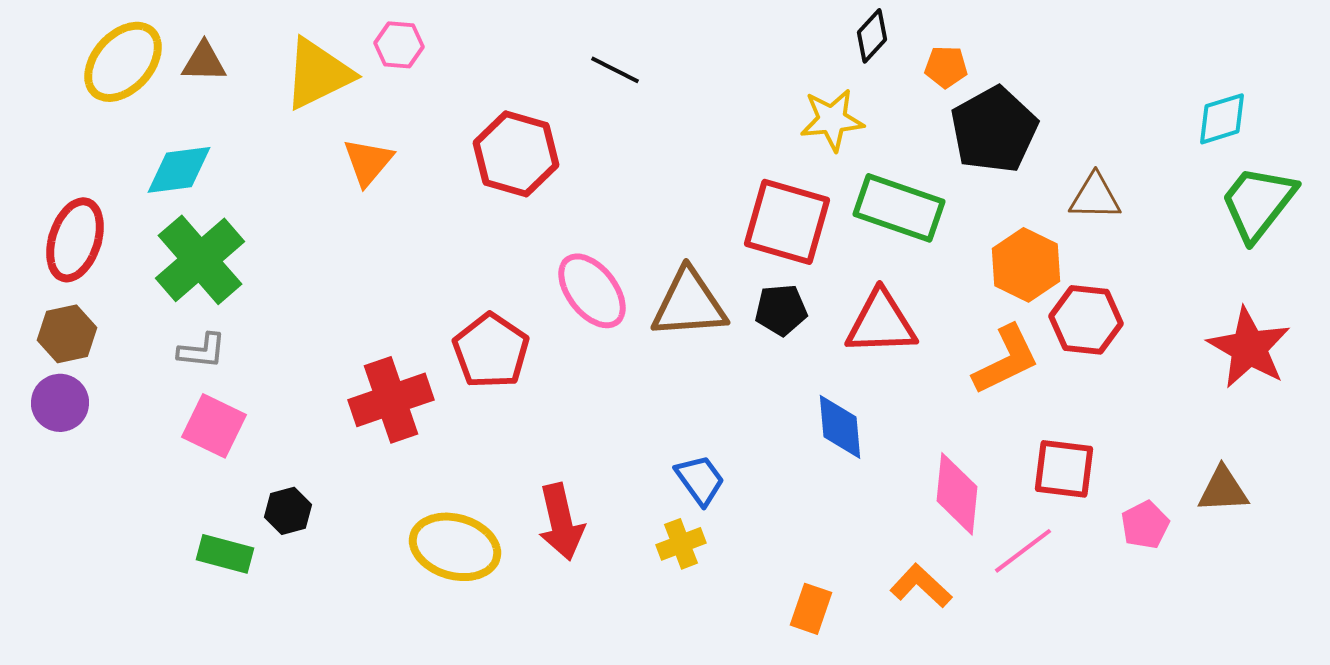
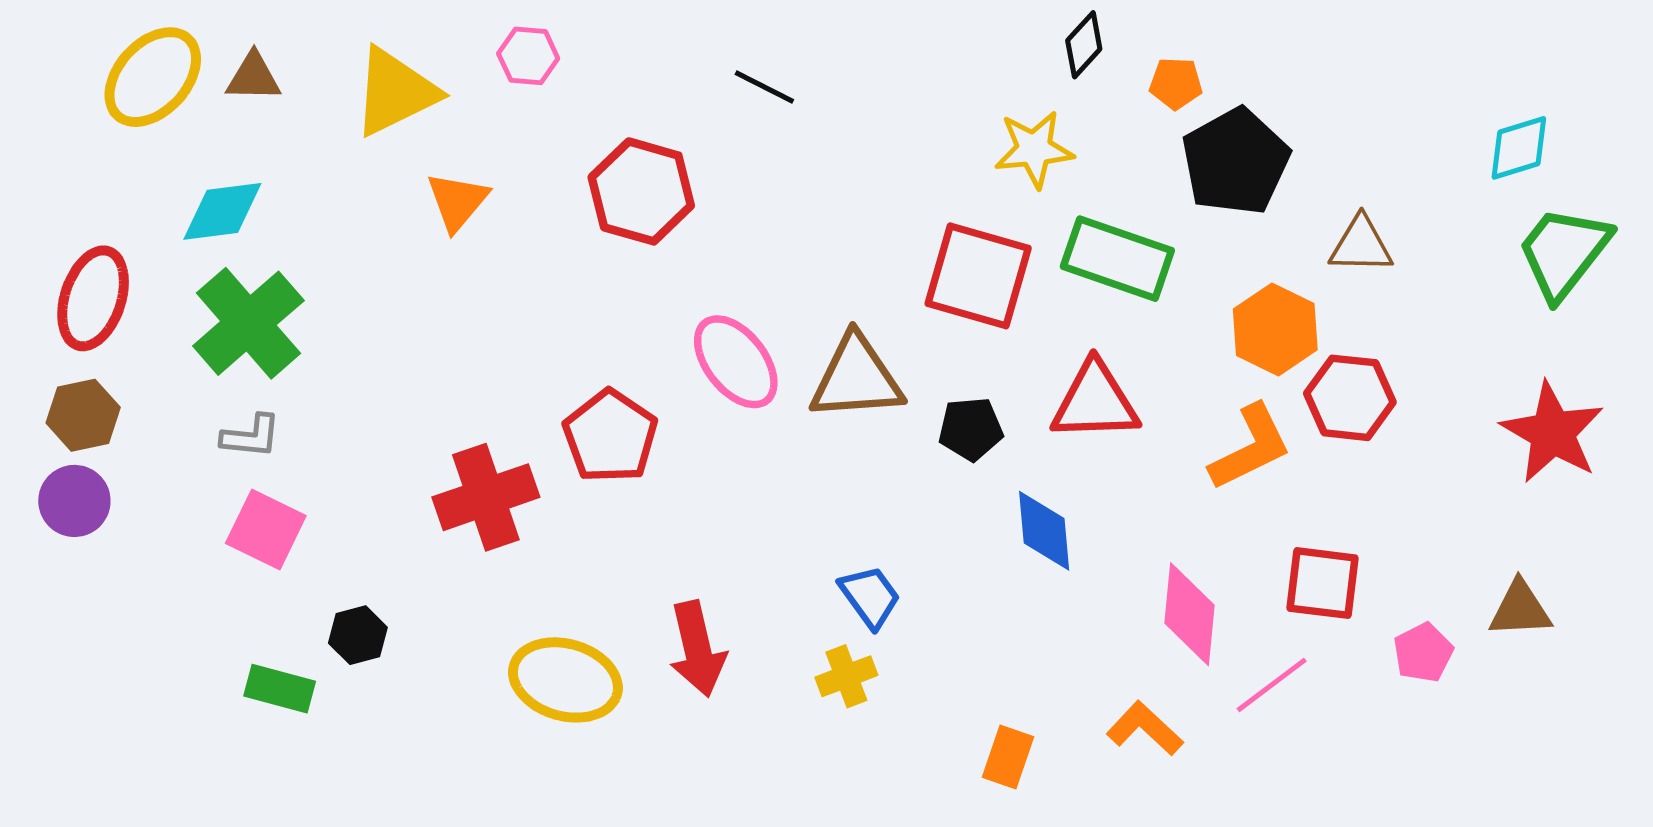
pink hexagon: (399, 45) -> (528, 56), moved
black pentagon: (781, 310) -> (971, 429), moved

